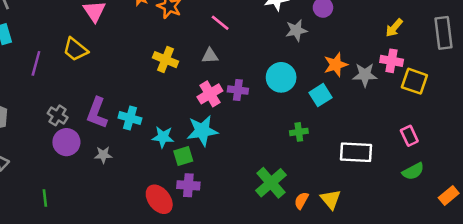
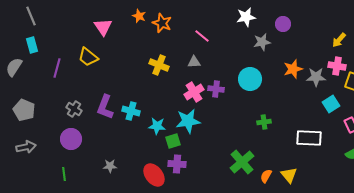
cyan square: (320, 95) -> (331, 104), moved
purple circle: (66, 142) -> (71, 139), moved
gray star: (103, 155) -> (110, 166), moved

